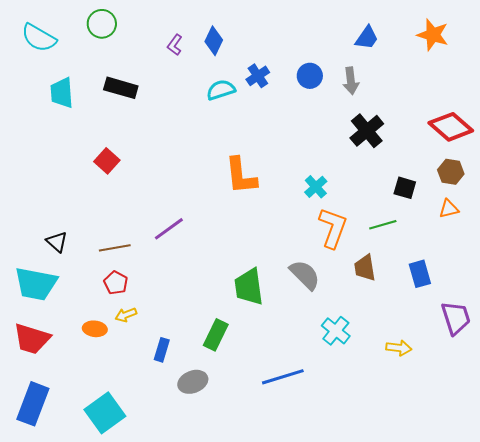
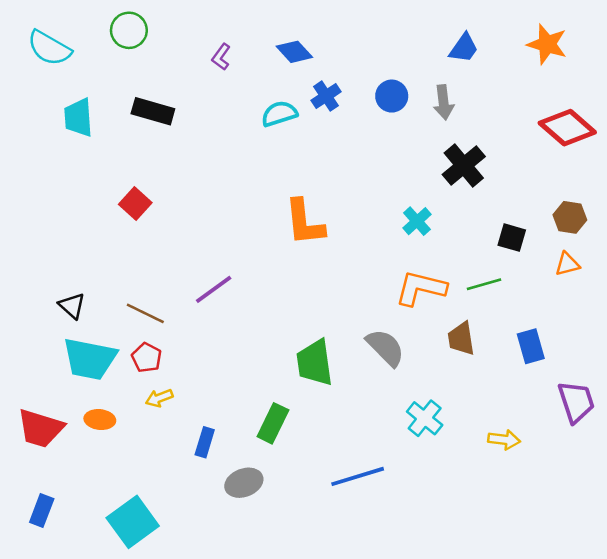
blue diamond: (214, 41) -> (294, 52), moved, turned -68
red diamond: (451, 127) -> (567, 128), moved
cyan cross: (316, 187) -> (417, 221), moved
orange L-shape: (333, 228) -> (421, 288), turned -96
brown line: (115, 248) -> (145, 313), turned 36
cyan trapezoid: (36, 284) -> (90, 359), moved
orange ellipse: (95, 329) -> (100, 420), moved
blue rectangle: (33, 404) -> (42, 510), size x0.6

